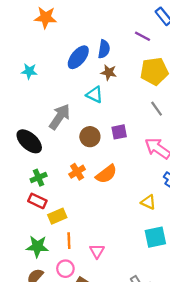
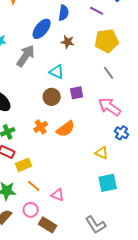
blue semicircle: (104, 49) -> (64, 13), moved
cyan triangle: (95, 95) -> (57, 72), moved
gray arrow: (60, 117) -> (26, 56), moved
orange line: (69, 241) -> (34, 186), turned -48
pink triangle: (97, 251) -> (58, 195), turned -40

